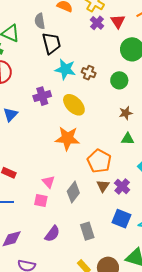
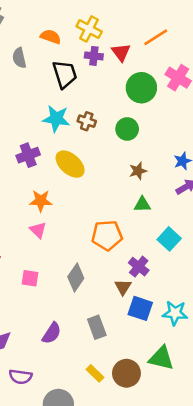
purple cross: (97, 23) -> (94, 56), turned -32
black trapezoid: (51, 43) -> (65, 74), moved
orange star: (67, 138) -> (41, 201), moved, size x0.7
orange pentagon: (99, 161) -> (107, 235), turned -30
pink triangle: (49, 182) -> (38, 230), moved
brown triangle: (103, 186) -> (123, 287), moved
pink square: (41, 200) -> (30, 278), moved

